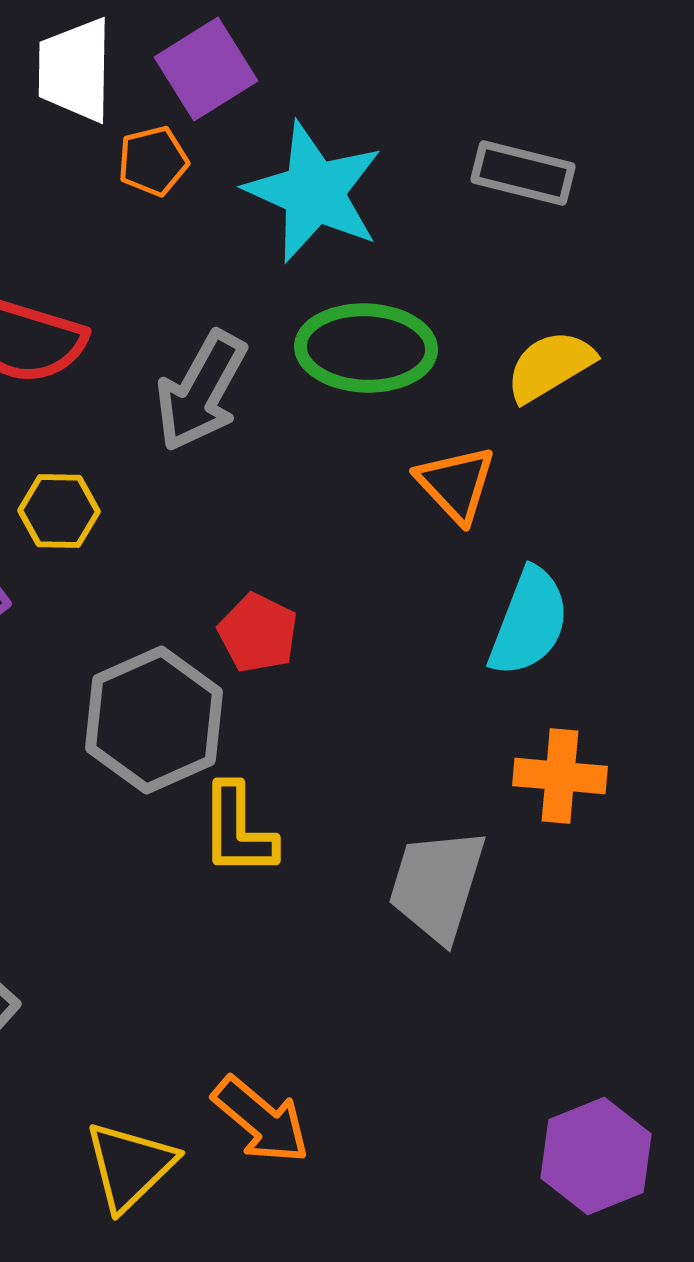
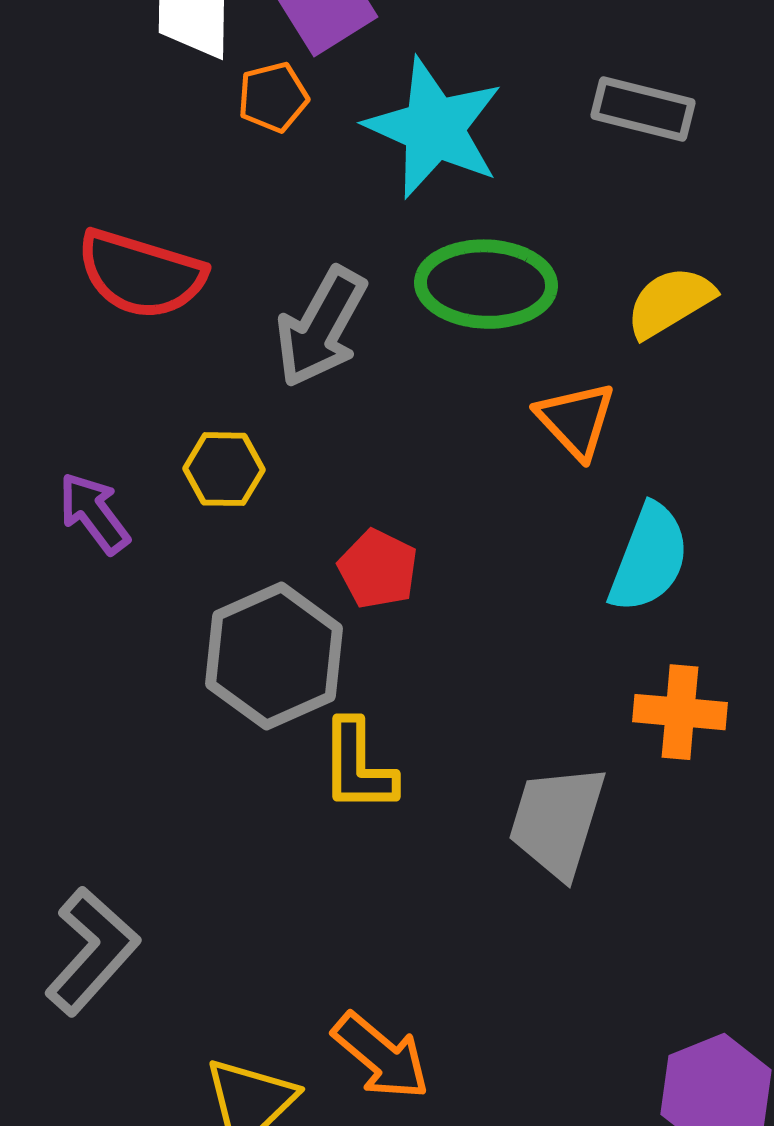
yellow hexagon: (59, 511) -> (224, 469), moved

